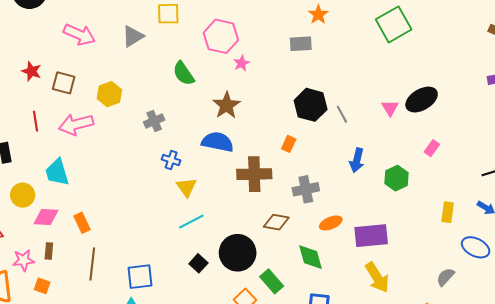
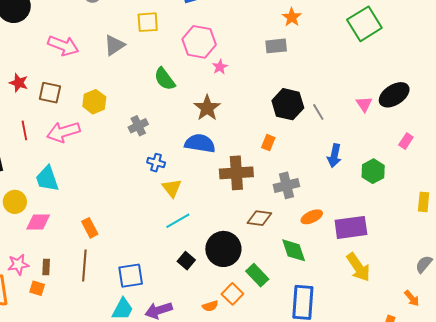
orange rectangle: (82, 223) -> (90, 228), moved
brown rectangle: (49, 251) -> (46, 267), moved

